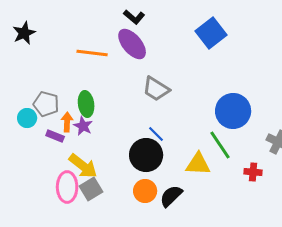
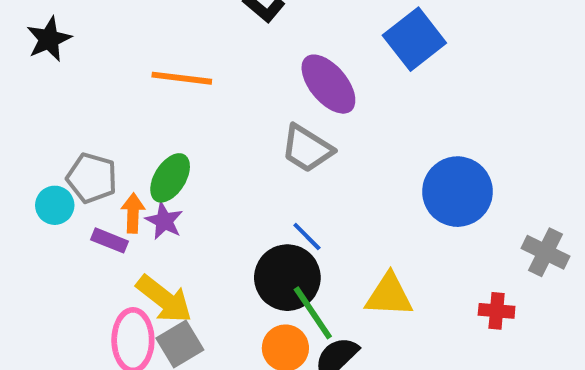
purple ellipse: (132, 44) -> (328, 84), moved
green ellipse: (86, 104) -> (170, 178), turned 40
green line: (220, 145) -> (313, 313), moved

